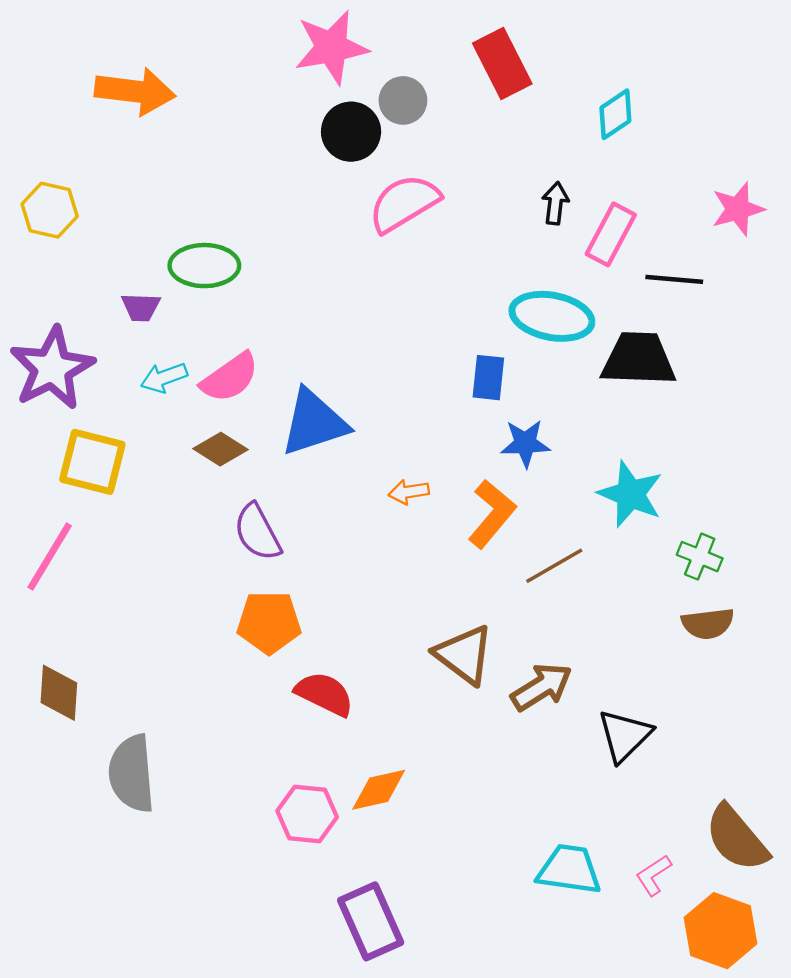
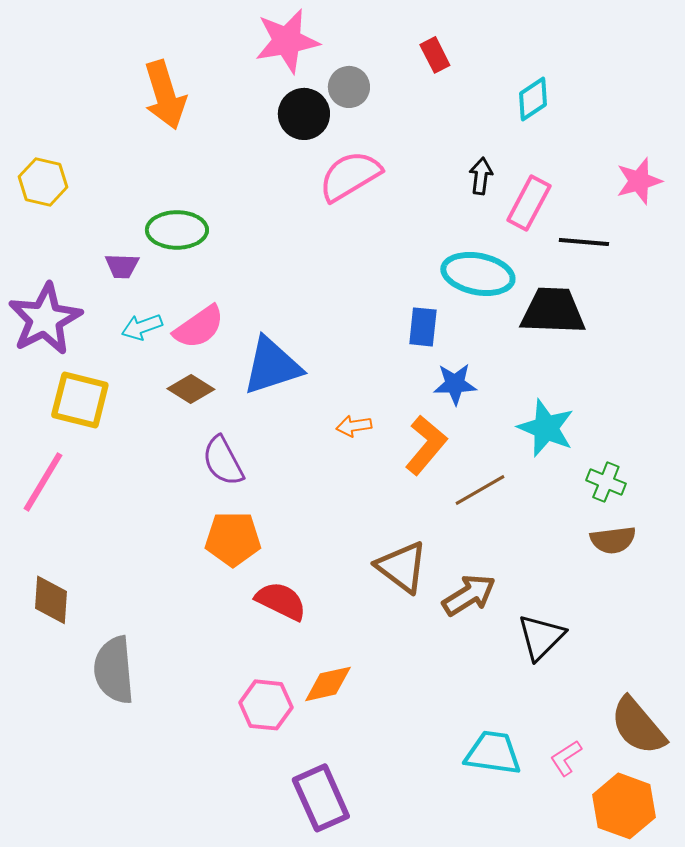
red rectangle: (502, 64) -> (435, 55), size x0.6
orange arrow: (135, 91) -> (165, 95), moved, turned 66

